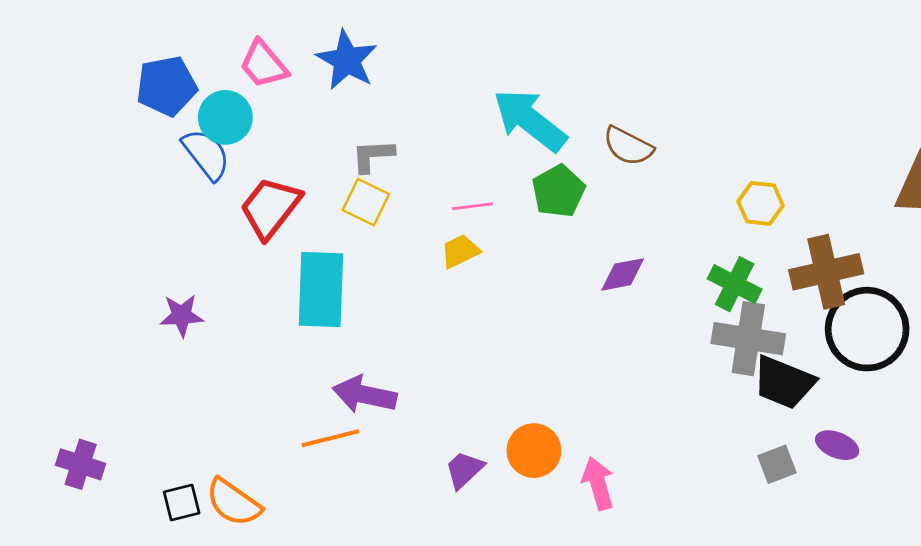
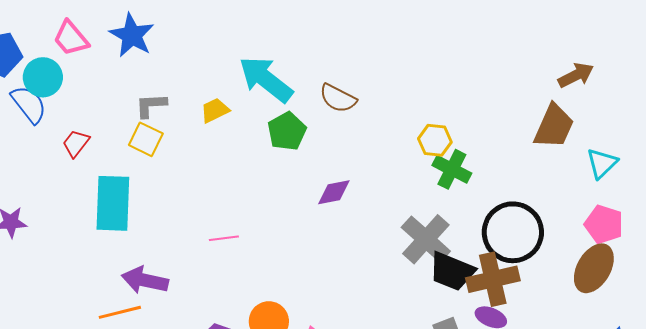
pink line: (472, 206) -> (224, 238), moved
red trapezoid: (270, 208) -> (76, 143), size x0.6
yellow trapezoid: (460, 251) -> (215, 110), moved
brown cross: (826, 272) -> (493, 279), moved
green cross: (735, 284) -> (452, 169), moved
gray cross: (748, 339) -> (426, 239), turned 33

